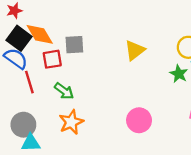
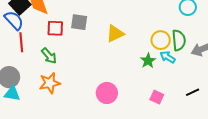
gray square: (74, 45) -> (79, 22), moved
red square: (52, 59) -> (55, 28), moved

